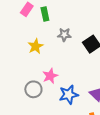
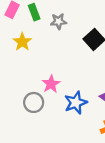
gray star: (64, 35) -> (59, 21), moved
yellow star: (36, 46) -> (22, 42), moved

